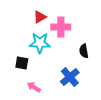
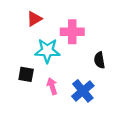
red triangle: (40, 17) -> (34, 19), moved
pink arrow: (34, 87) -> (52, 86), moved, turned 40

